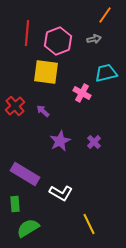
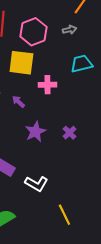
pink cross: (82, 93) -> (47, 85), moved, turned -30

